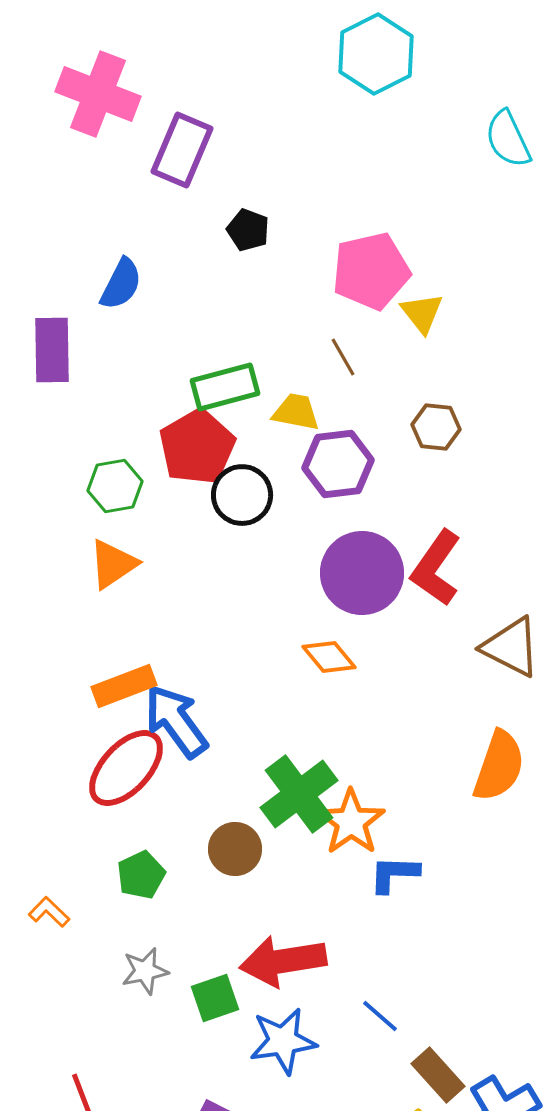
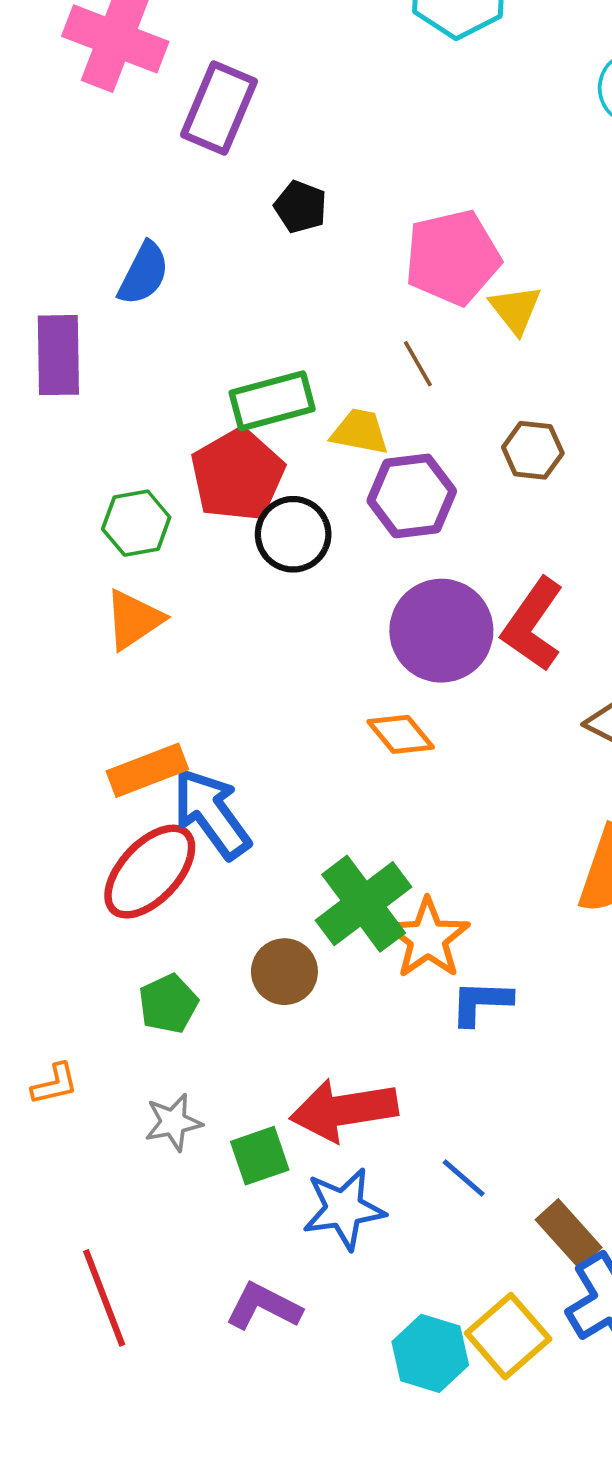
orange L-shape: (49, 912) -> (55, 1084), moved, turned 123
brown rectangle: (438, 1075) -> (569, 1234), moved

